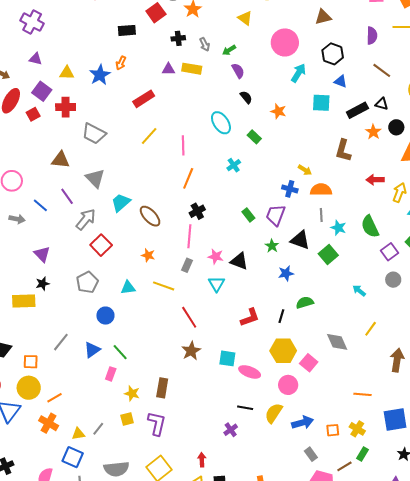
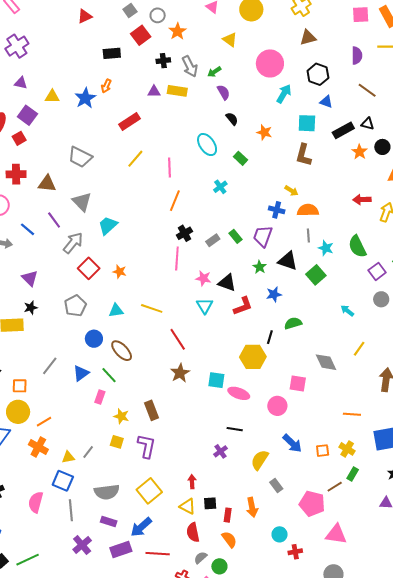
purple cross: (32, 22) -> (17, 46), turned 30
gray arrow: (205, 44) -> (190, 66), size x1.5
red cross: (66, 107) -> (16, 174), moved
brown L-shape: (343, 151) -> (304, 155), moved
brown ellipse: (150, 216) -> (122, 351), moved
orange star: (148, 255) -> (120, 272), moved
gray rectangle: (187, 265) -> (213, 240), moved, turned 32
red L-shape: (250, 317) -> (243, 306), moved
yellow hexagon: (283, 351) -> (253, 357), moved
pink square: (309, 363) -> (298, 383), turned -30
brown rectangle: (162, 388) -> (152, 410), turned -30
yellow semicircle: (274, 413) -> (260, 460), moved
yellow square: (127, 419) -> (117, 442), turned 32
blue arrow: (303, 423) -> (292, 443), turned 60
gray rectangle: (311, 454) -> (276, 485), moved

